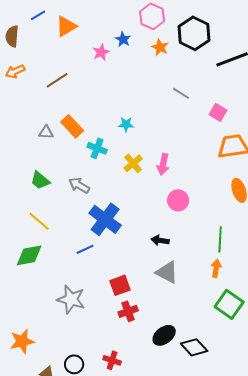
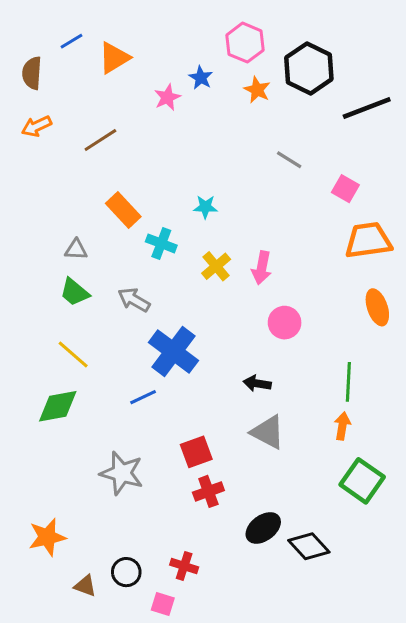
gray triangle: (46, 132) -> (76, 250), moved

